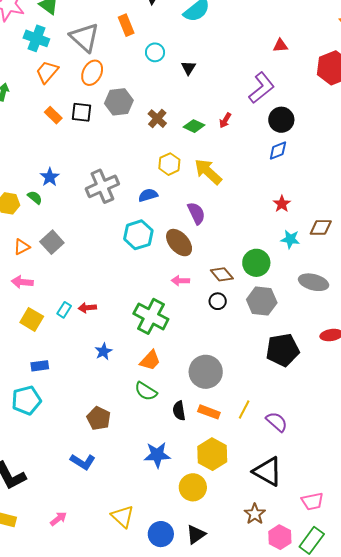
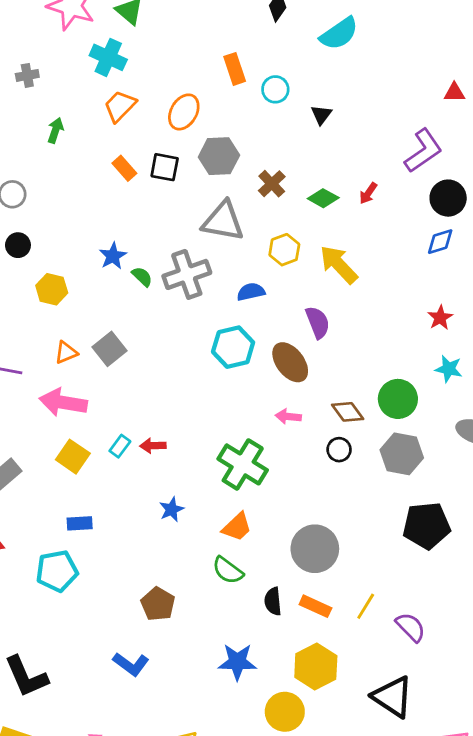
orange rectangle: (126, 25) -> (235, 69), moved
gray triangle: (85, 37) -> (223, 221), moved, turned -36
green semicircle: (35, 197) -> (142, 277), moved
pink arrow: (22, 282) -> (63, 402), size x1.5

